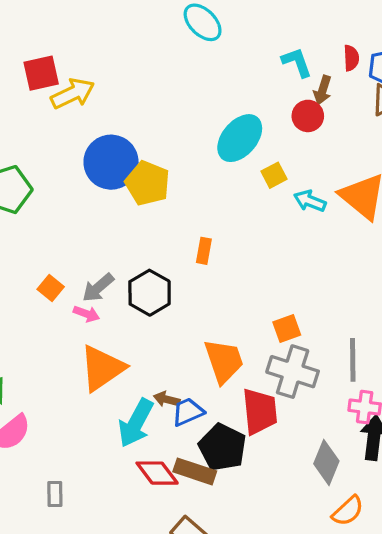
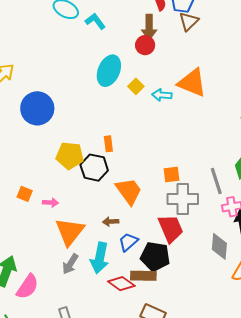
cyan L-shape: (297, 62) -> (95, 21), moved
brown arrow: (323, 90) -> (149, 27), size x1.4
yellow pentagon: (147, 183) -> (70, 156), moved
gray arrow: (98, 288) -> (70, 264), moved
black hexagon: (150, 293) -> (94, 168), moved
orange square: (287, 328) -> (171, 175), turned 30
orange trapezoid: (224, 361) -> (129, 191), moved
brown arrow: (167, 399) -> (111, 222), moved

